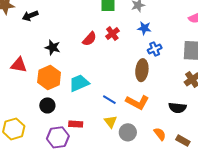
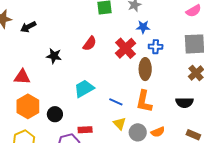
red cross: (112, 34) -> (126, 48), moved, size x1.5
blue cross: (155, 49) -> (156, 47), turned 32
orange hexagon: (49, 77) -> (28, 106), moved
orange L-shape: (137, 102) -> (144, 101), turned 80
orange semicircle: (160, 134) -> (158, 132), moved, turned 112

